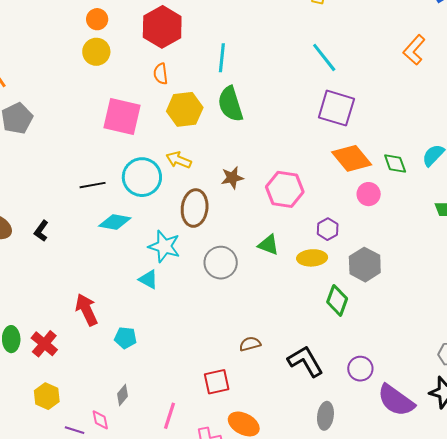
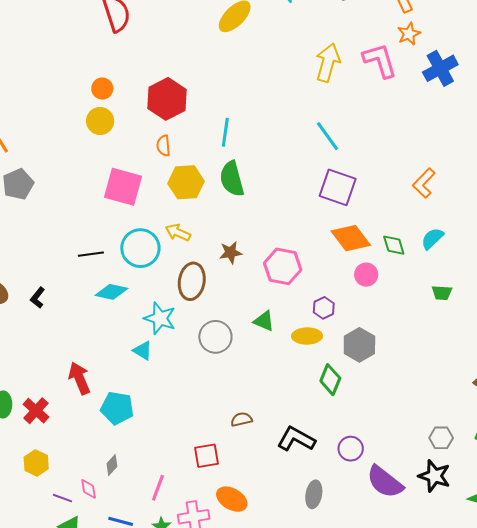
orange L-shape: (414, 50) -> (424, 183), moved
cyan pentagon: (125, 338) -> (117, 408), size x1.5
black L-shape: (306, 361) -> (296, 439), turned -33

